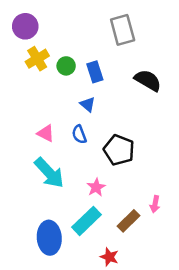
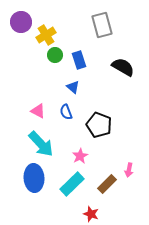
yellow cross: (37, 59) -> (46, 35), moved
blue ellipse: (49, 238) -> (34, 178), moved

